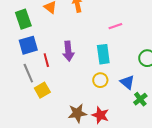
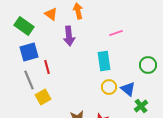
green rectangle: (23, 19) -> (24, 26), turned -36
purple arrow: (68, 51) -> (69, 36), moved
yellow circle: (100, 80) -> (109, 87), moved

